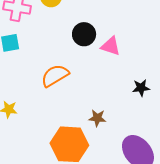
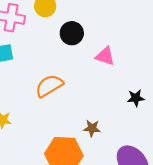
black circle: (84, 34) -> (72, 33), moved

